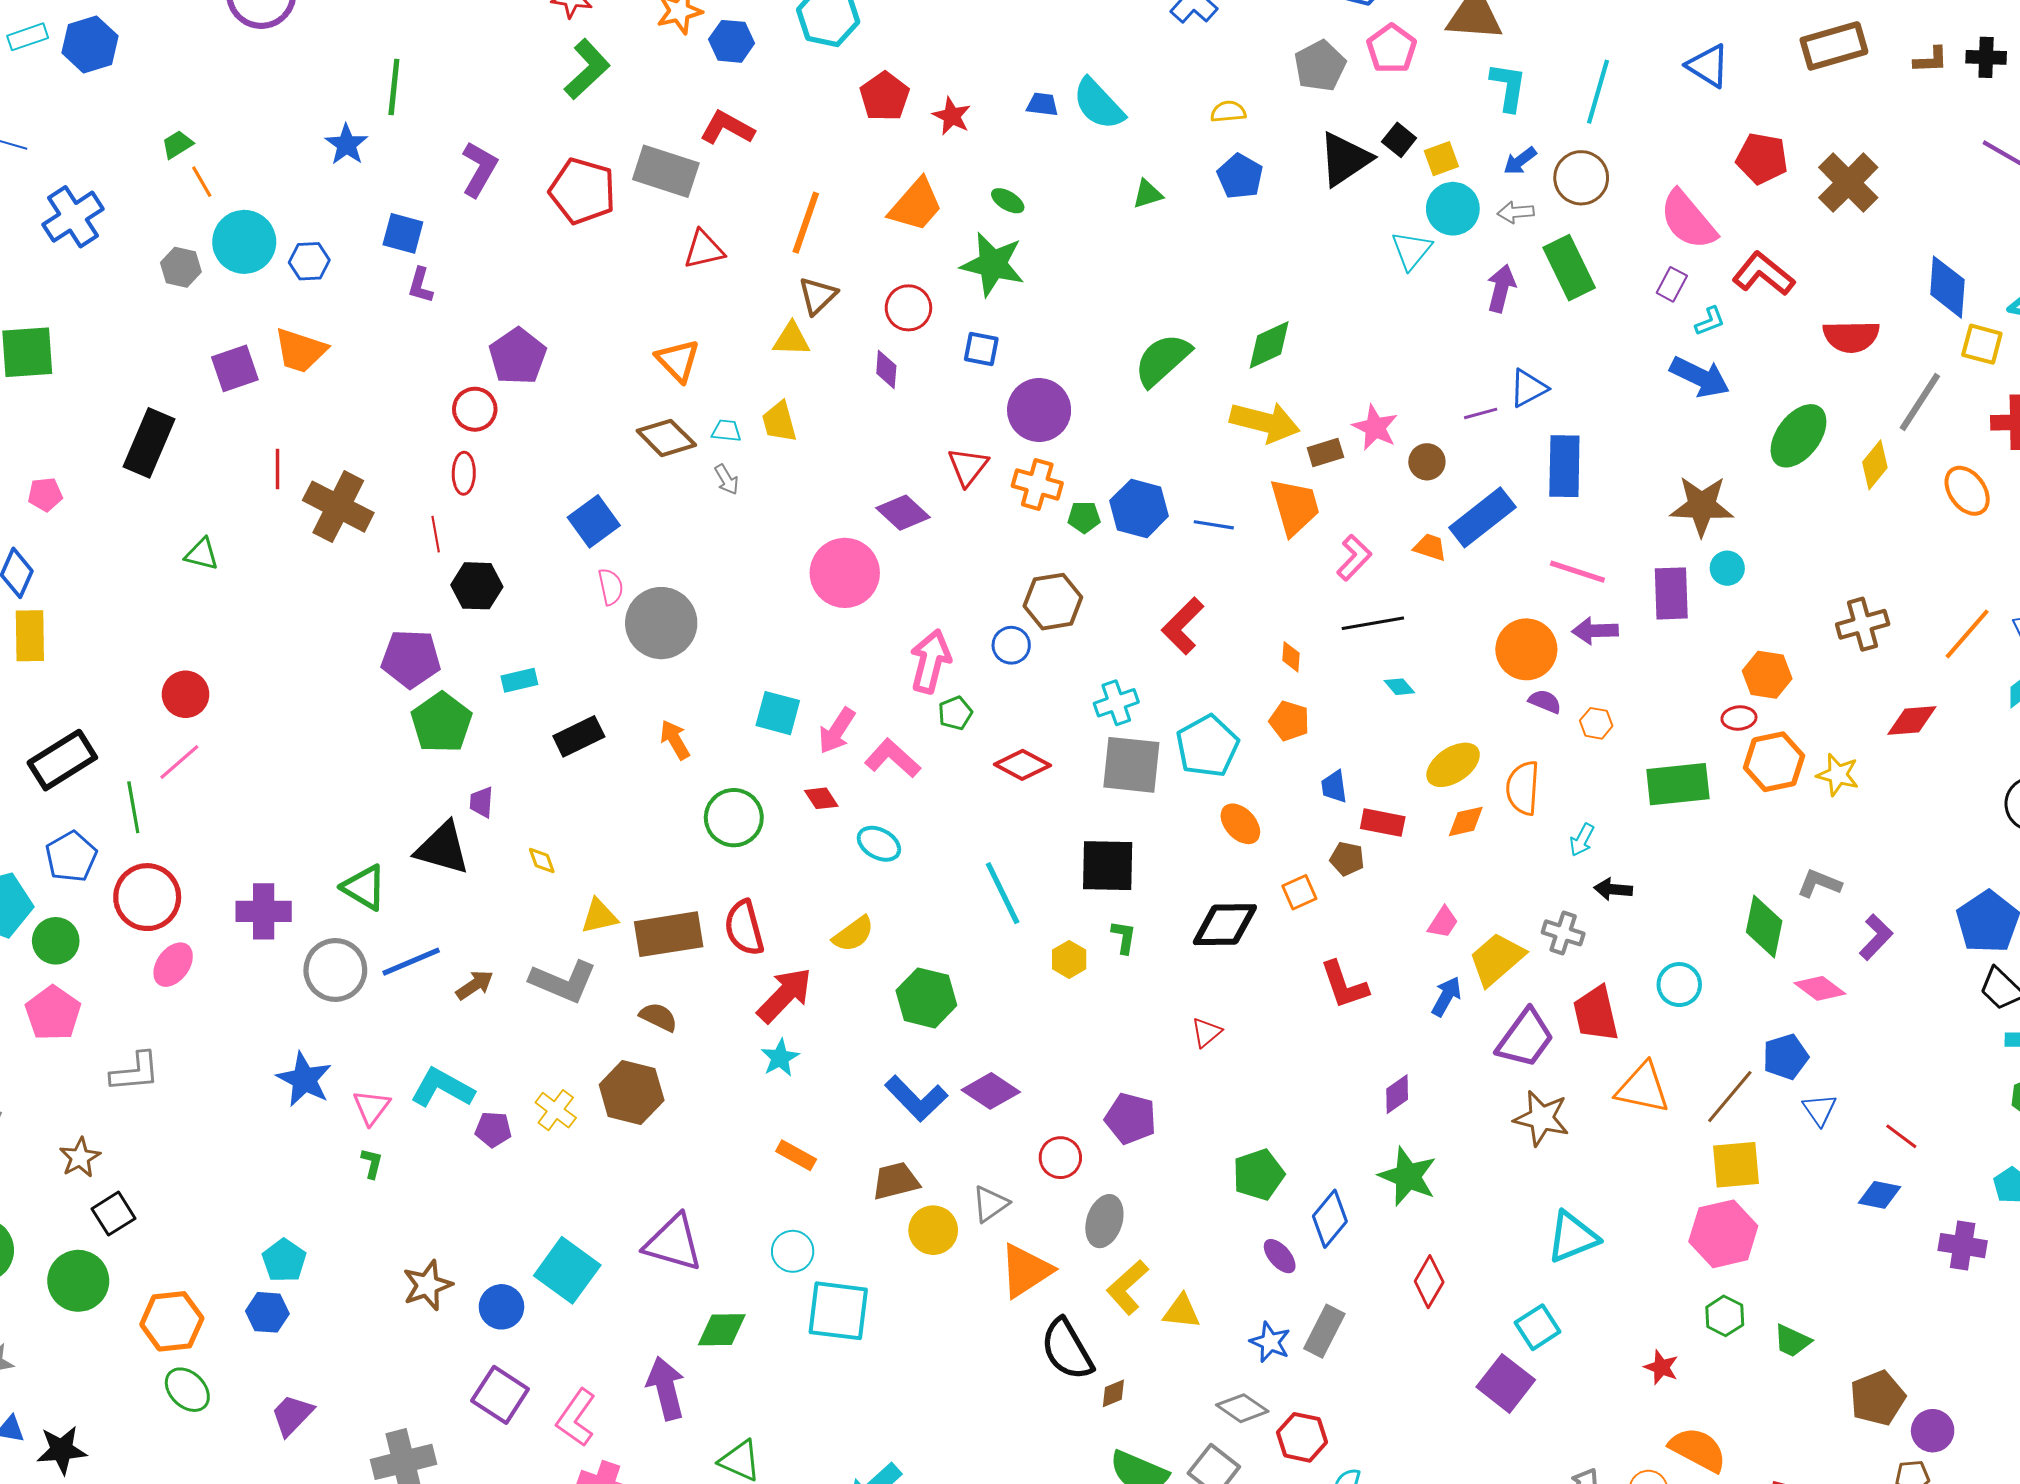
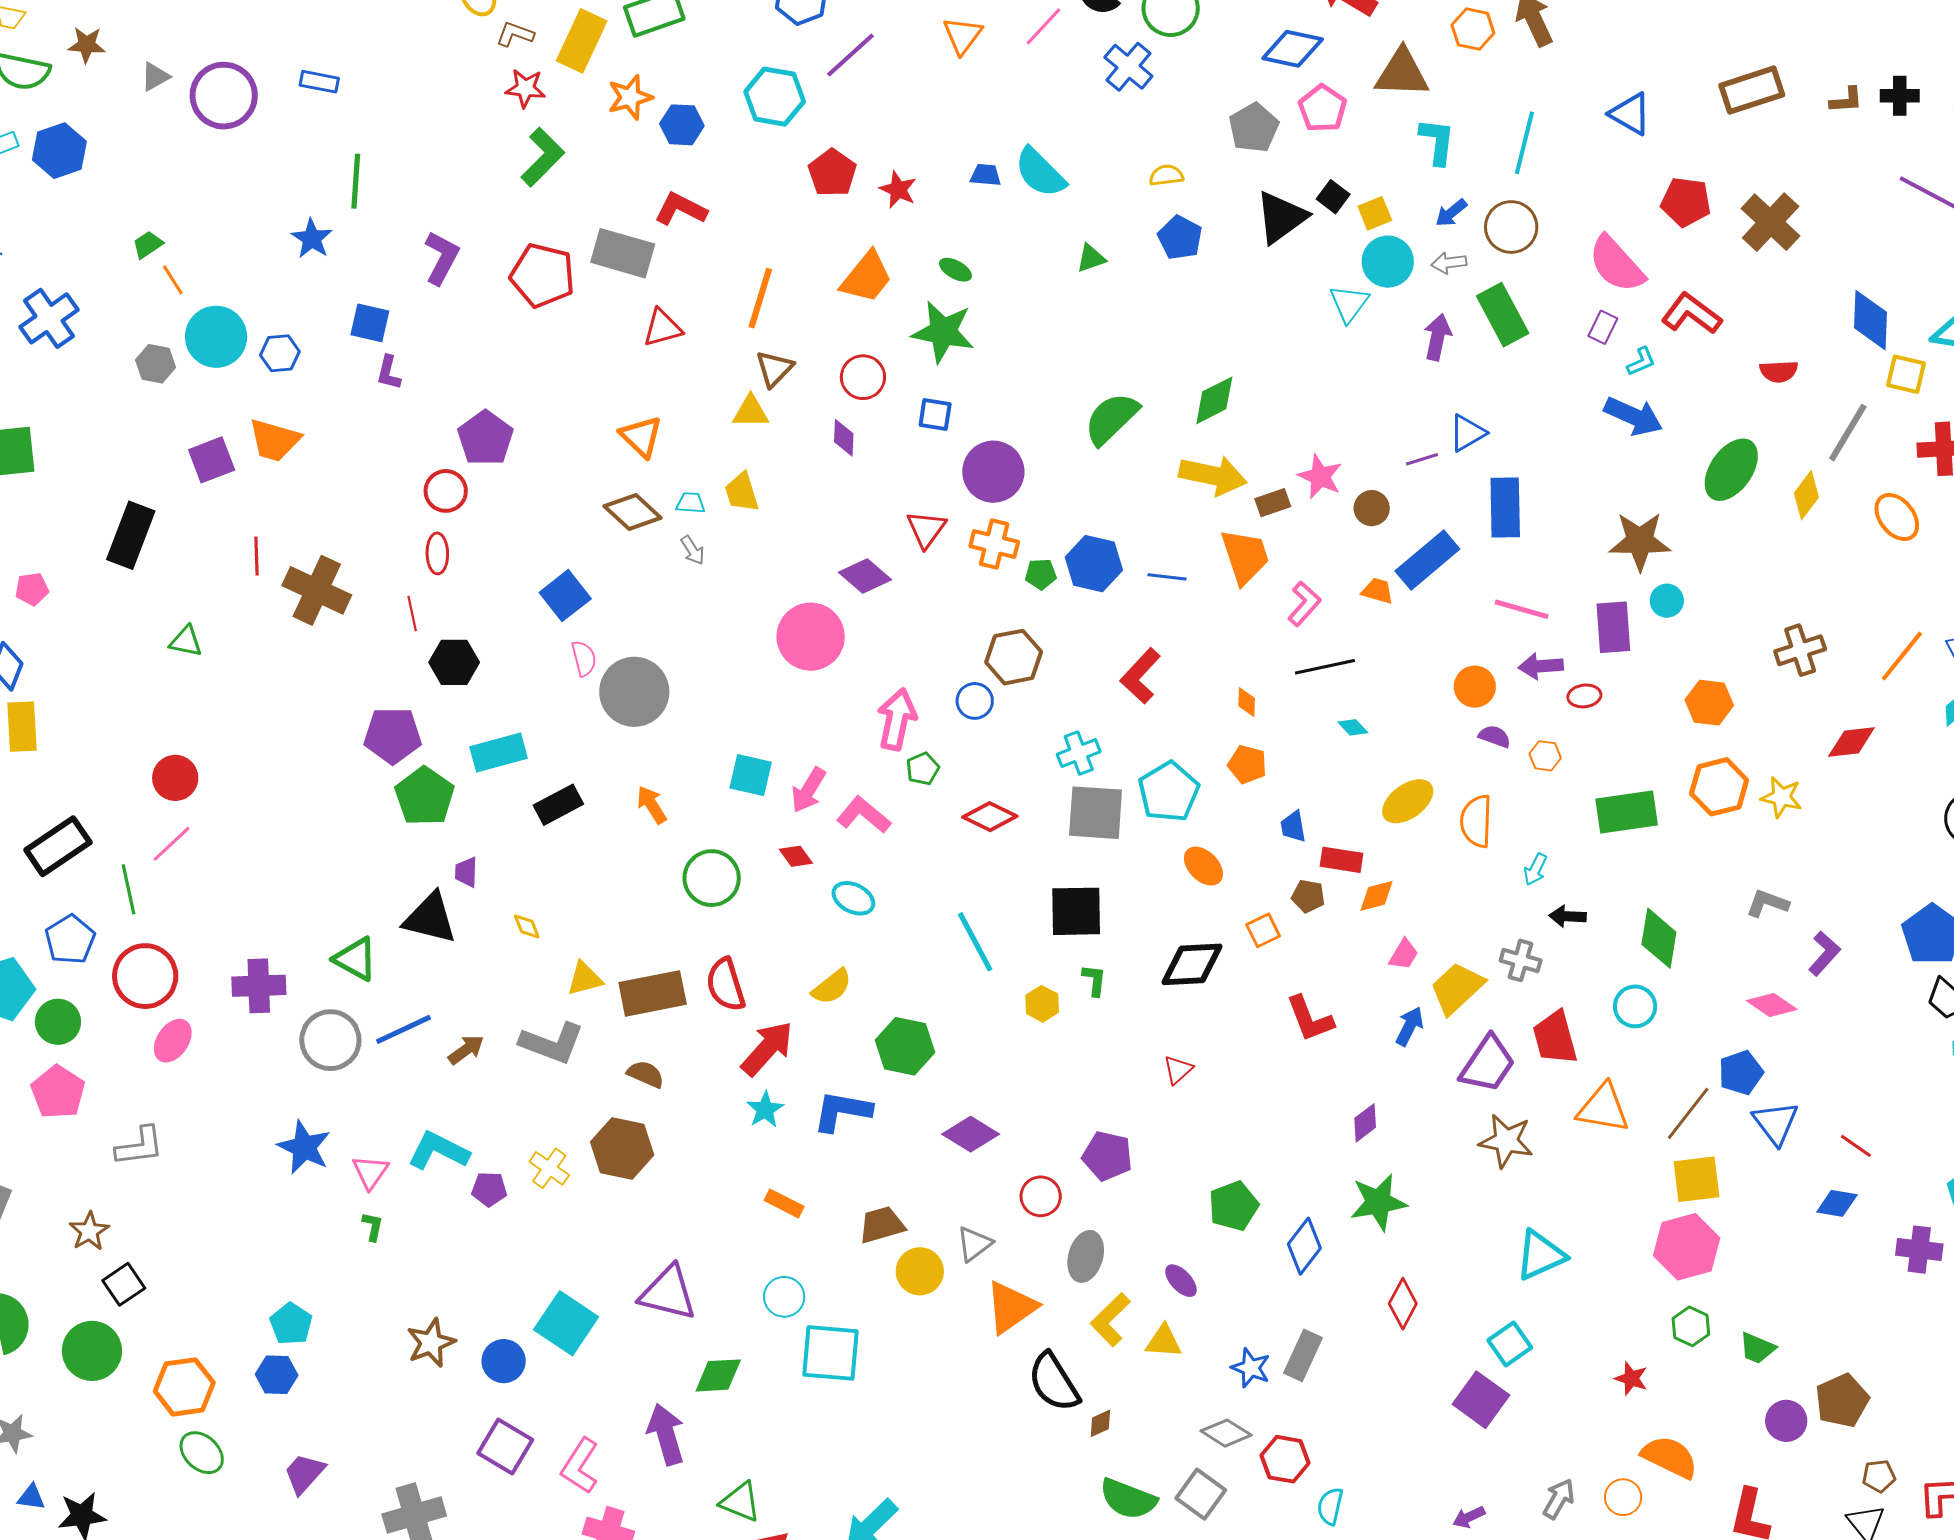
red semicircle: (1851, 336) -> (1779, 371), size x0.7
orange circle: (1526, 649) -> (1475, 687), size x0.7
cyan rectangle: (519, 680) -> (499, 752), size x1.6
red ellipse: (1739, 718) -> (1584, 696), moved
orange diamond: (1466, 821) -> (1377, 896), moved
green diamond: (1764, 927) -> (1659, 938), moved
blue L-shape: (916, 1098) -> (842, 1111), moved, turned 146
blue triangle: (1820, 1110) -> (1776, 1123), size x1.4
green star: (1408, 1176) -> (1378, 1202), turned -30
purple ellipse: (1280, 1256) -> (1181, 1281), moved
purple circle: (1933, 1431) -> (1786, 1421), moved

